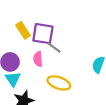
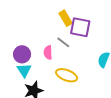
yellow rectangle: (23, 30) -> (66, 18), moved
purple square: (43, 34) -> (80, 27), moved

